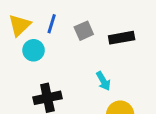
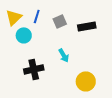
cyan arrow: (103, 81) -> (64, 55), moved

